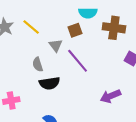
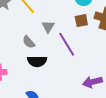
brown square: (75, 30) -> (81, 21), moved
gray semicircle: (38, 64) -> (29, 42), turned -32

